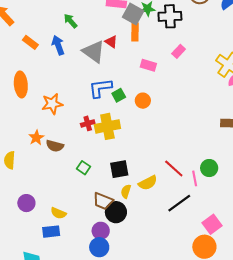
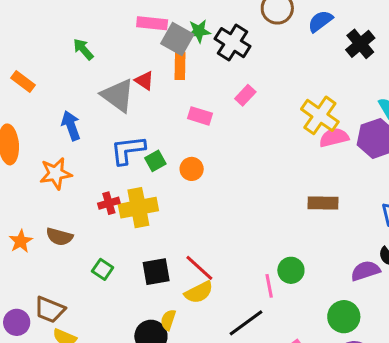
black cross: (170, 16) -> (233, 43), turned 35
blue arrow: (58, 45) -> (71, 126), moved
orange star: (36, 138) -> (21, 241), moved
red line: (174, 169) -> (199, 268), moved
yellow semicircle: (126, 191) -> (168, 320), moved
brown trapezoid: (103, 201) -> (50, 310), moved

